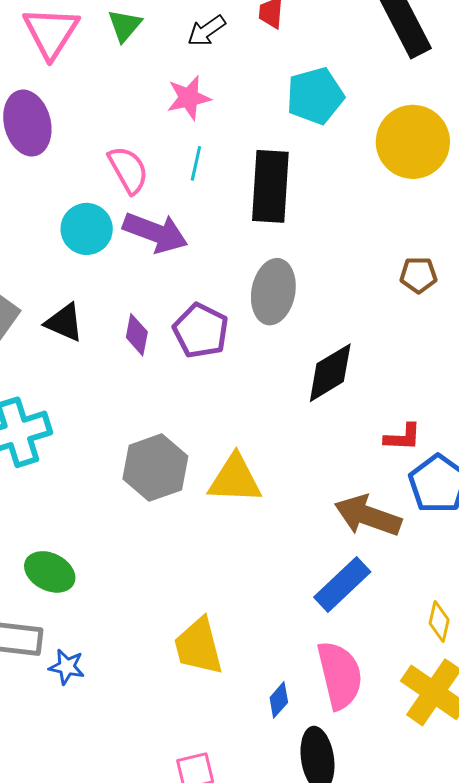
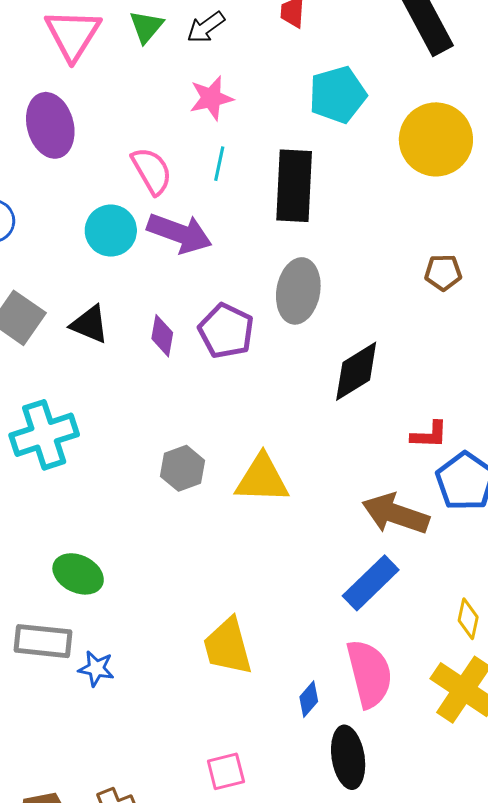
black arrow: (207, 31) -> (206, 27), moved
gray hexagon: (155, 468) -> (182, 468), size x0.7

